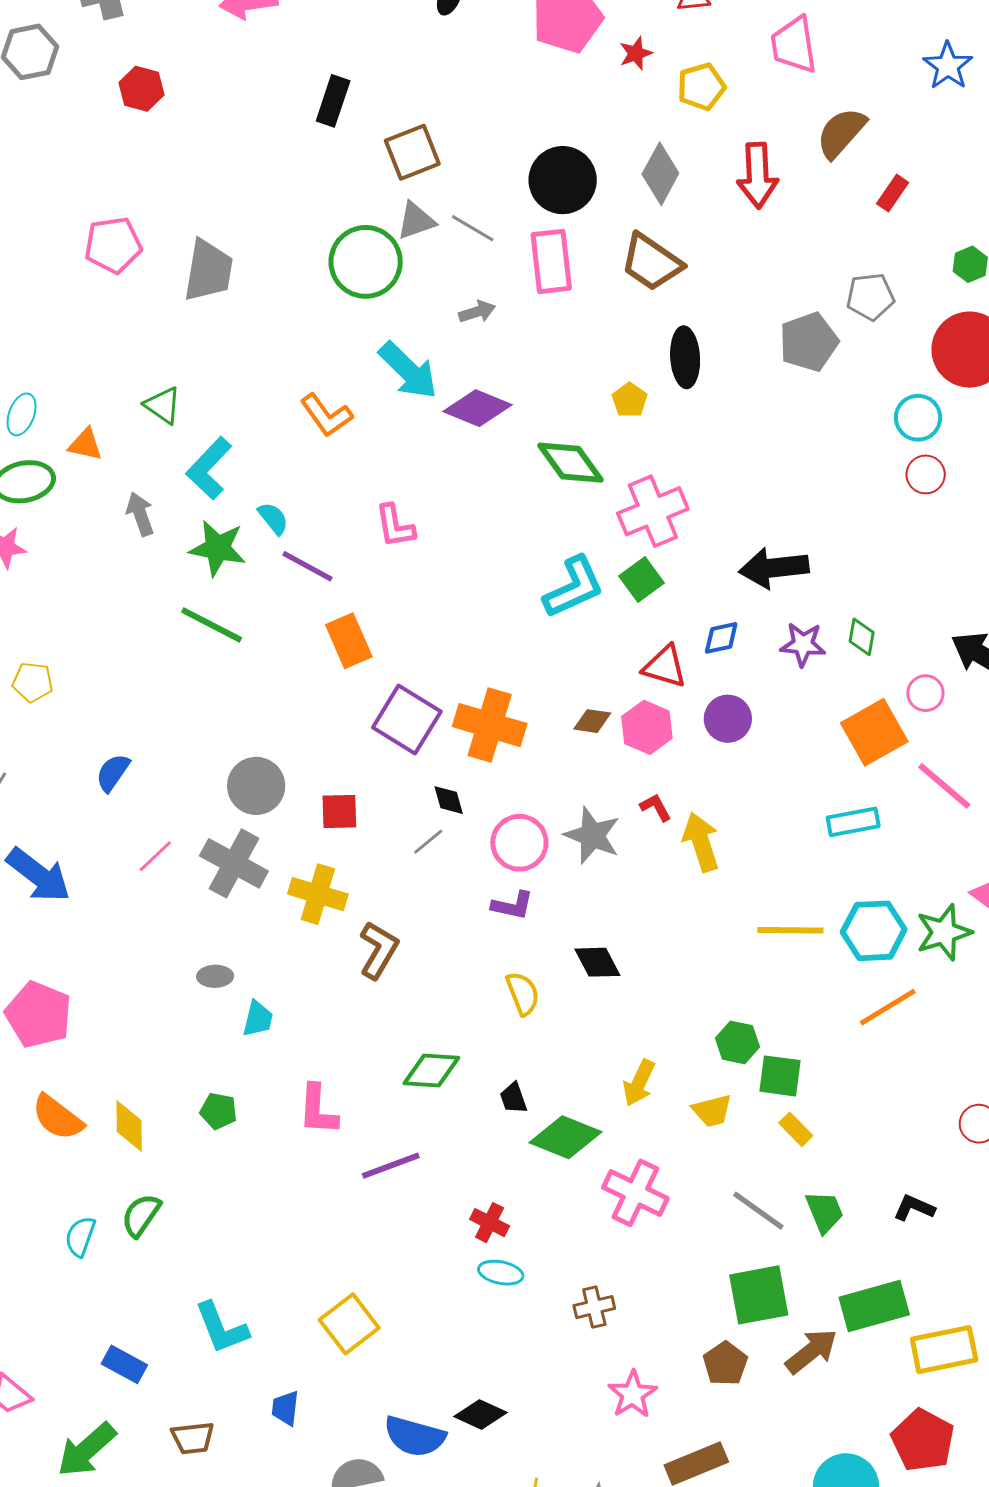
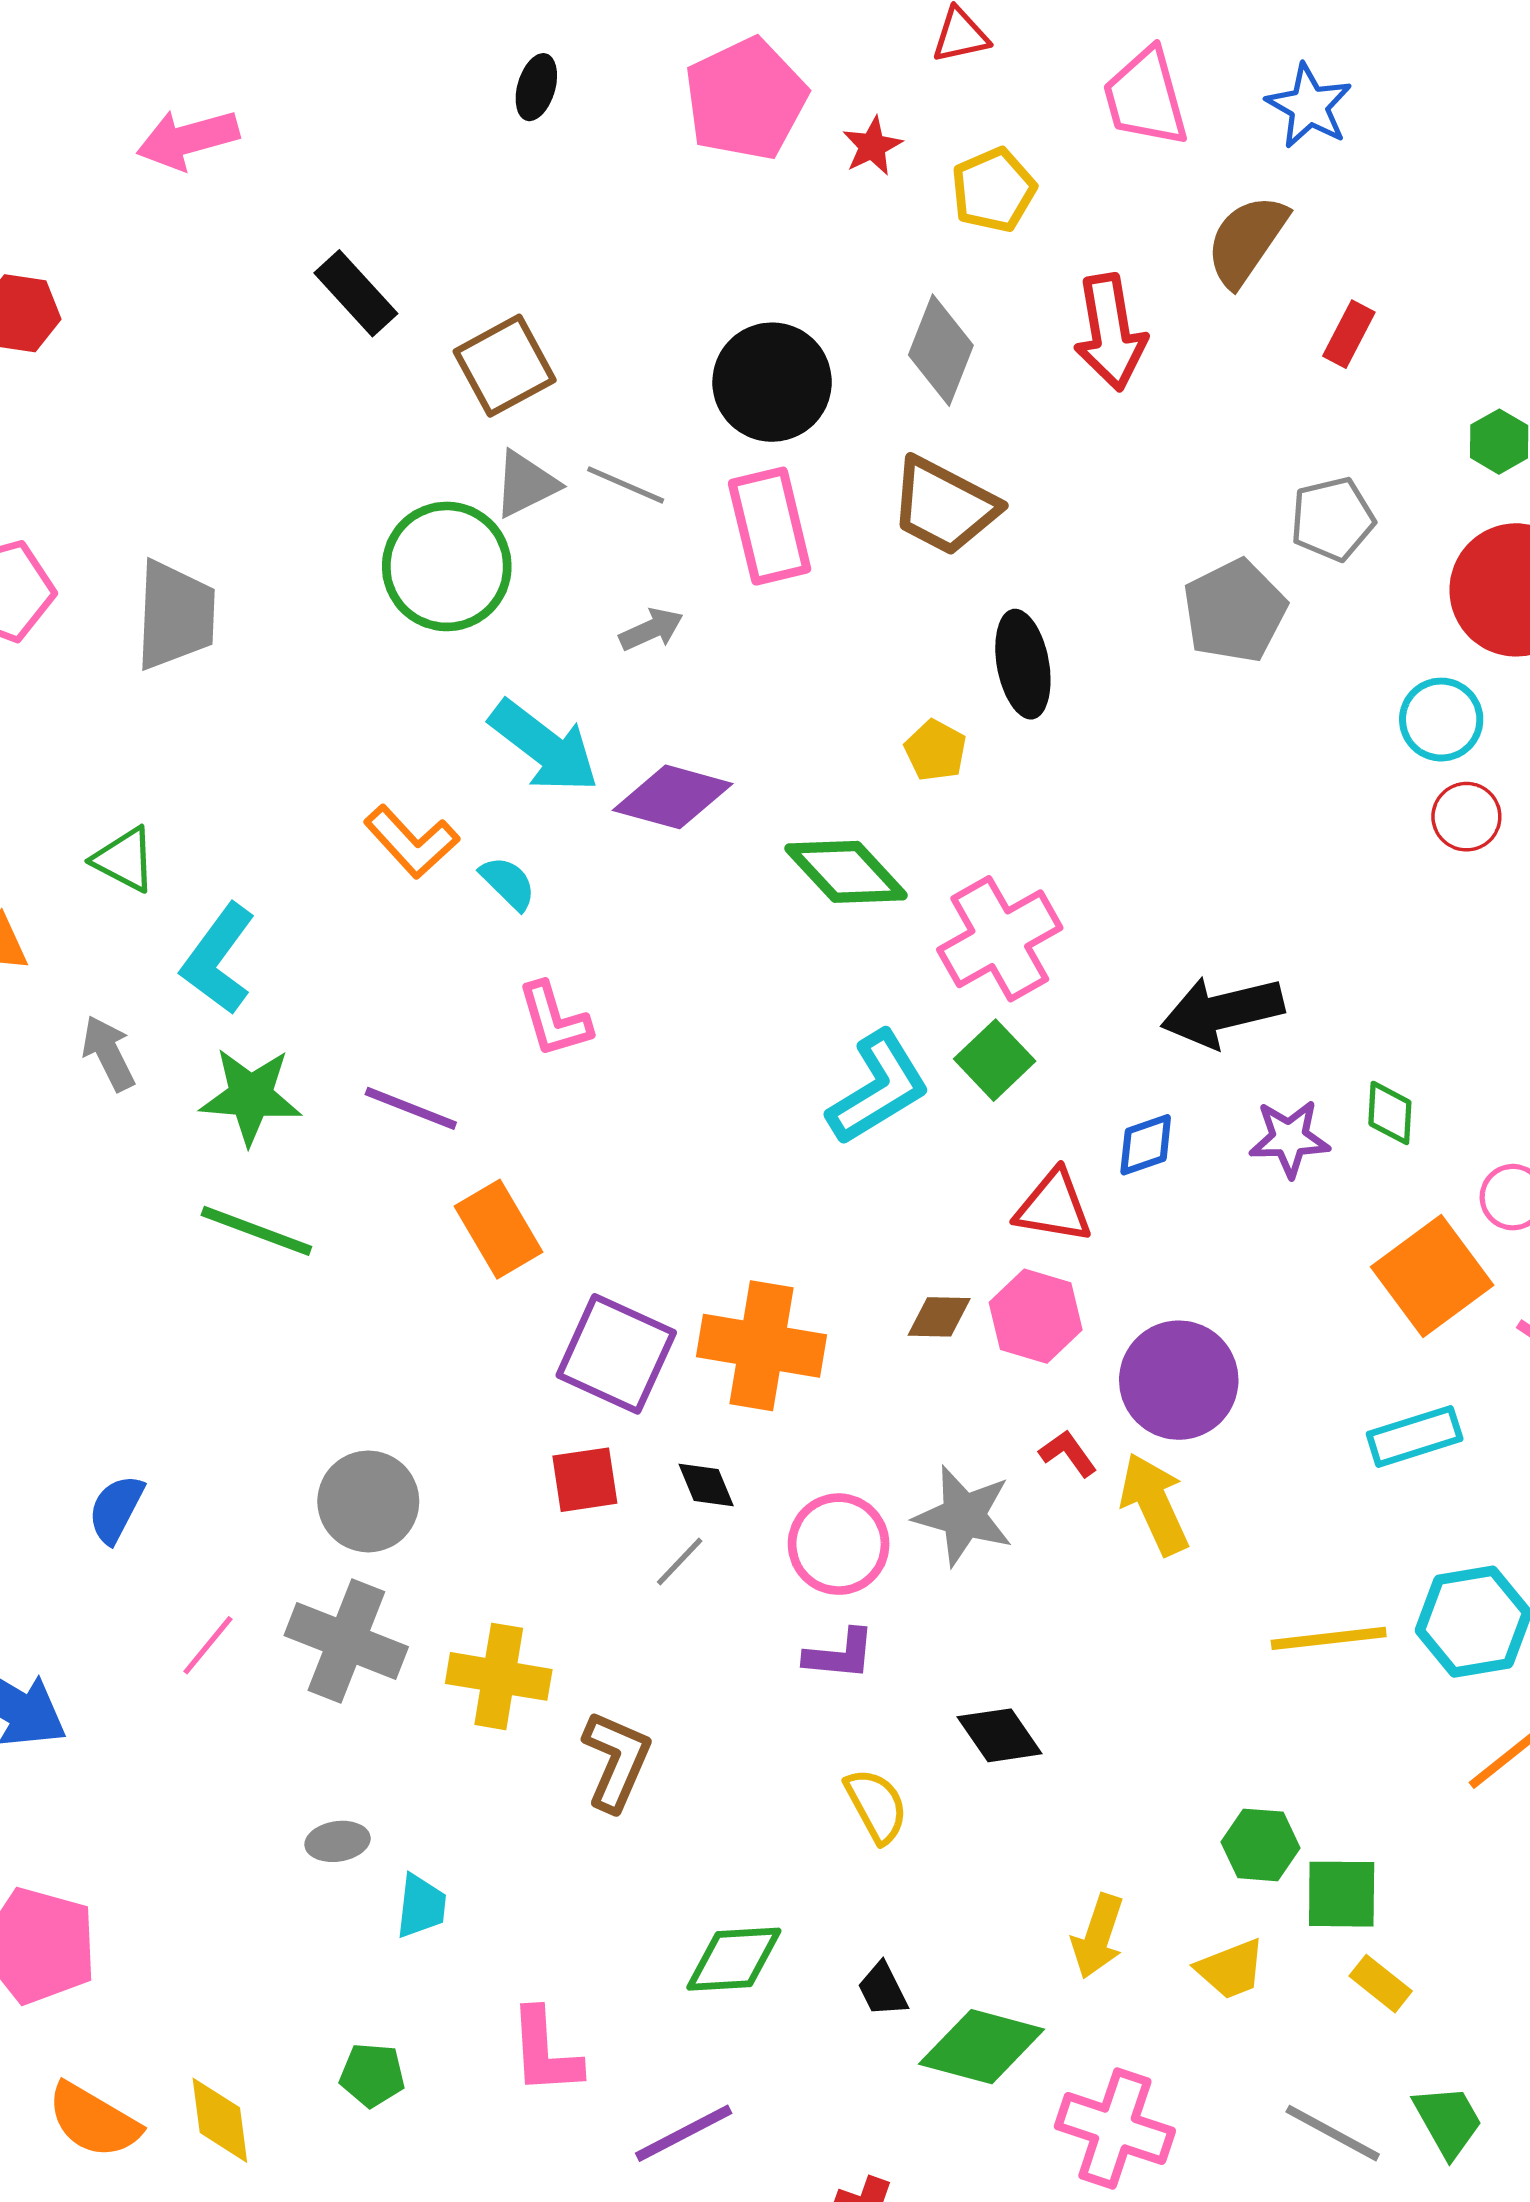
blue star: (948, 66) -> (1309, 106), moved
black rectangle: (333, 101) -> (356, 293), turned -54
cyan semicircle: (273, 518) -> (508, 883), moved
purple circle: (728, 719) -> (1179, 1380), moved, size x1.4
red square: (339, 812) -> (585, 1480), moved

